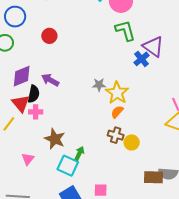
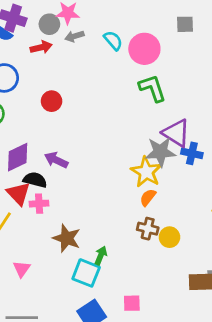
purple triangle: (153, 47) -> (176, 133), moved
blue cross: (141, 59) -> (192, 153), moved, turned -35
gray star: (99, 85) -> (160, 152), moved, size x1.6
black semicircle: (34, 94) -> (35, 180), turned -84
pink triangle: (28, 159) -> (22, 269), moved

